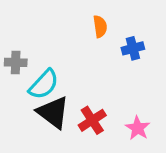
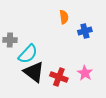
red cross: (92, 120) -> (59, 77), turned -36
pink star: (138, 128) -> (85, 73), moved

